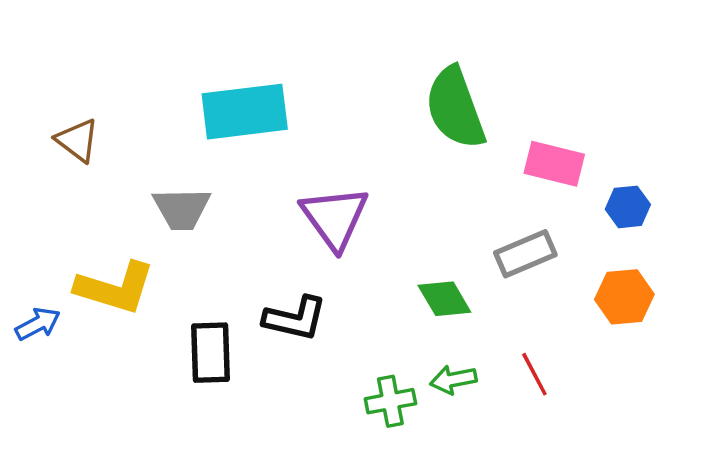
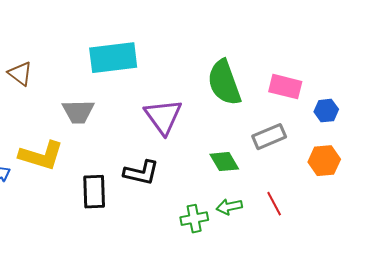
green semicircle: (455, 108) -> (224, 83), moved

